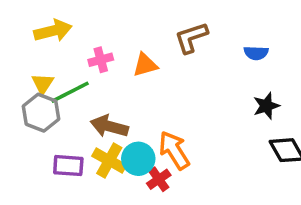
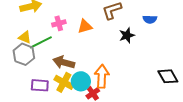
yellow triangle: (43, 84) -> (25, 37), turned -40
black star: (266, 106) -> (127, 35), moved
orange arrow: (174, 150) -> (102, 76), turned 35

